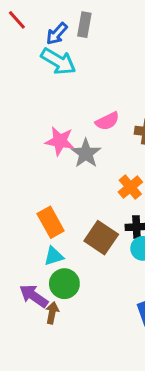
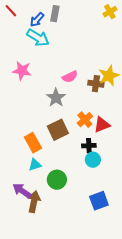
pink star: (60, 141) -> (22, 71), moved
brown square: (101, 238) -> (58, 130), moved, turned 30
green circle: (64, 284) -> (57, 180), moved
brown arrow: (52, 313) -> (34, 202), size x1.5

